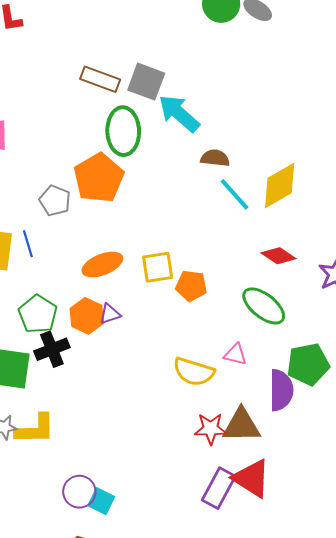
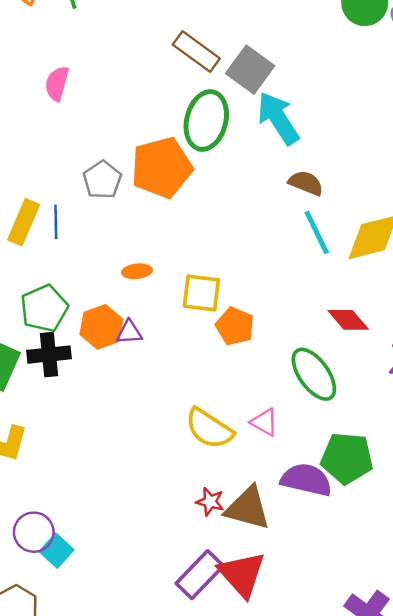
orange ellipse: (102, 265) -> (137, 271), size x0.6
purple semicircle: (281, 390) -> (306, 480), turned -93
red star: (211, 429) -> (210, 502), size x0.7

